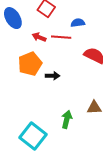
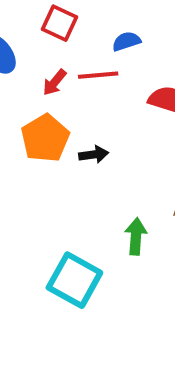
red arrow: (39, 37) -> (55, 82), turned -64

